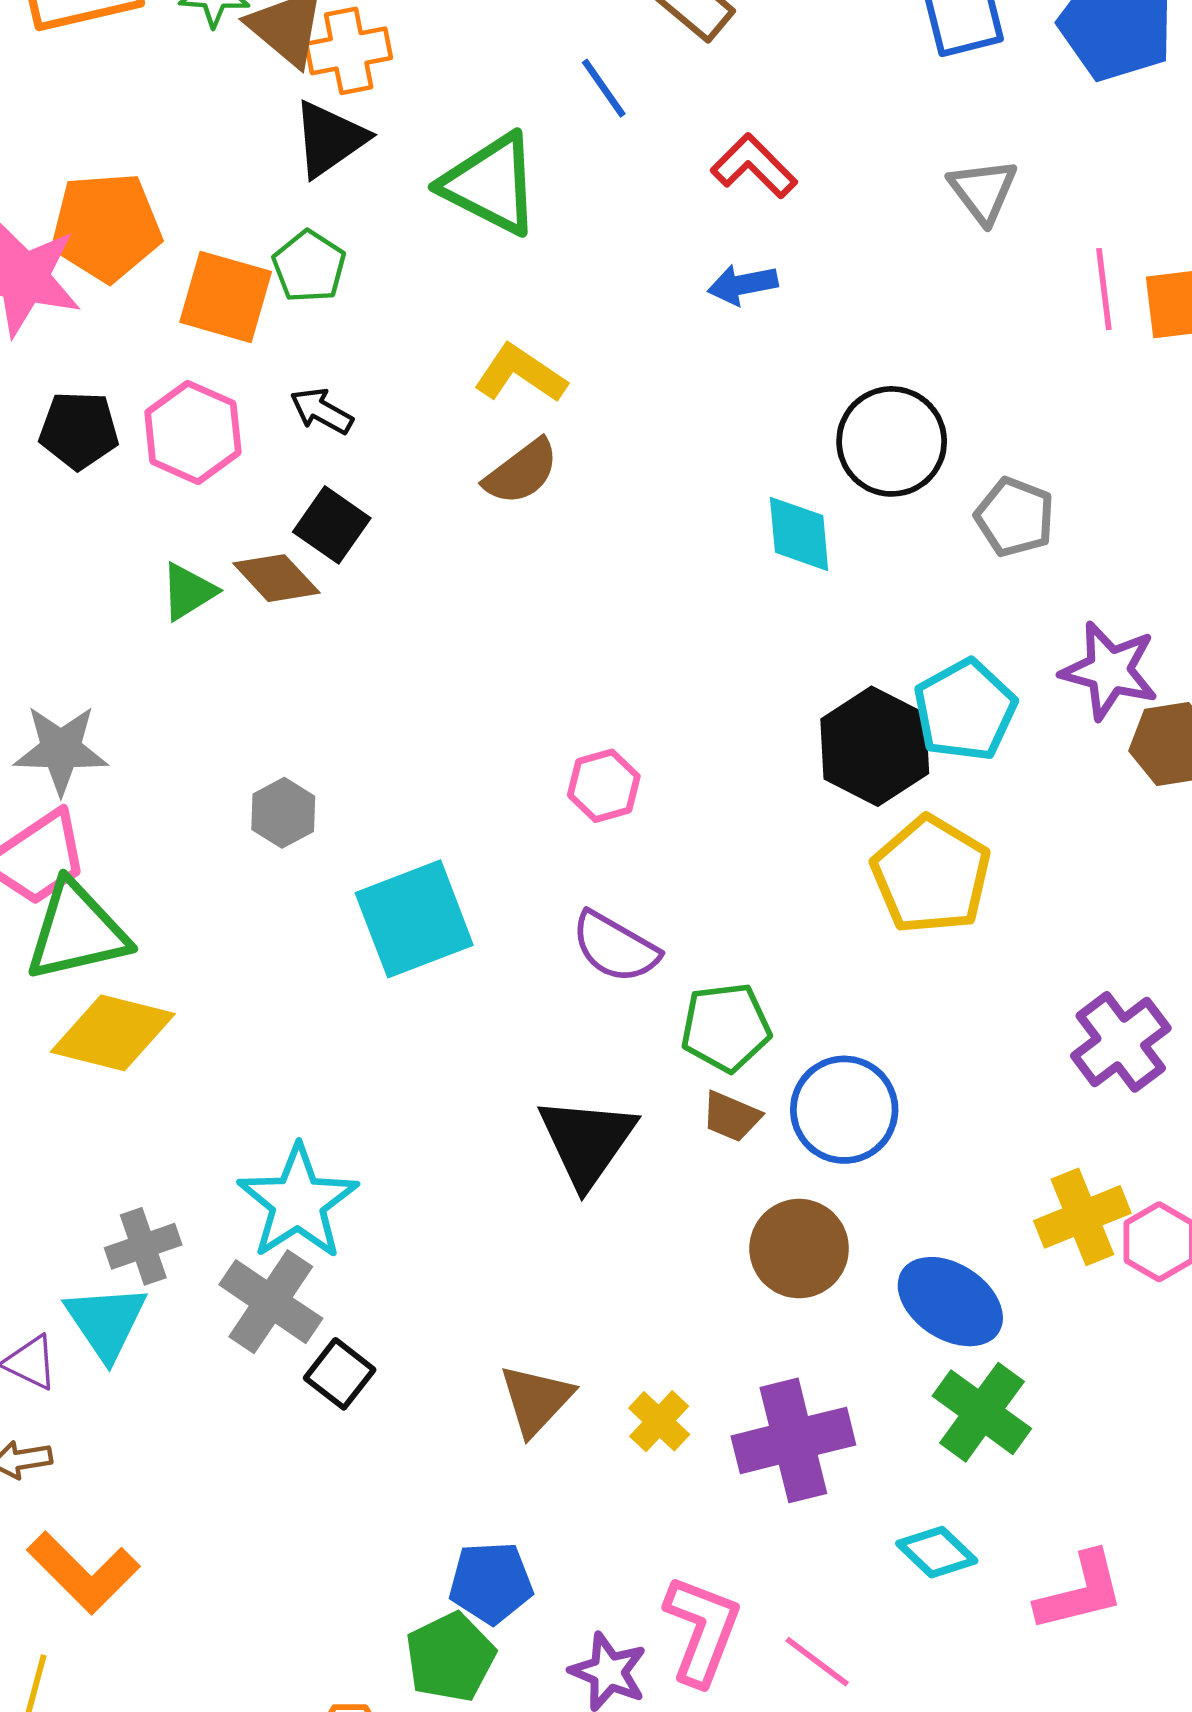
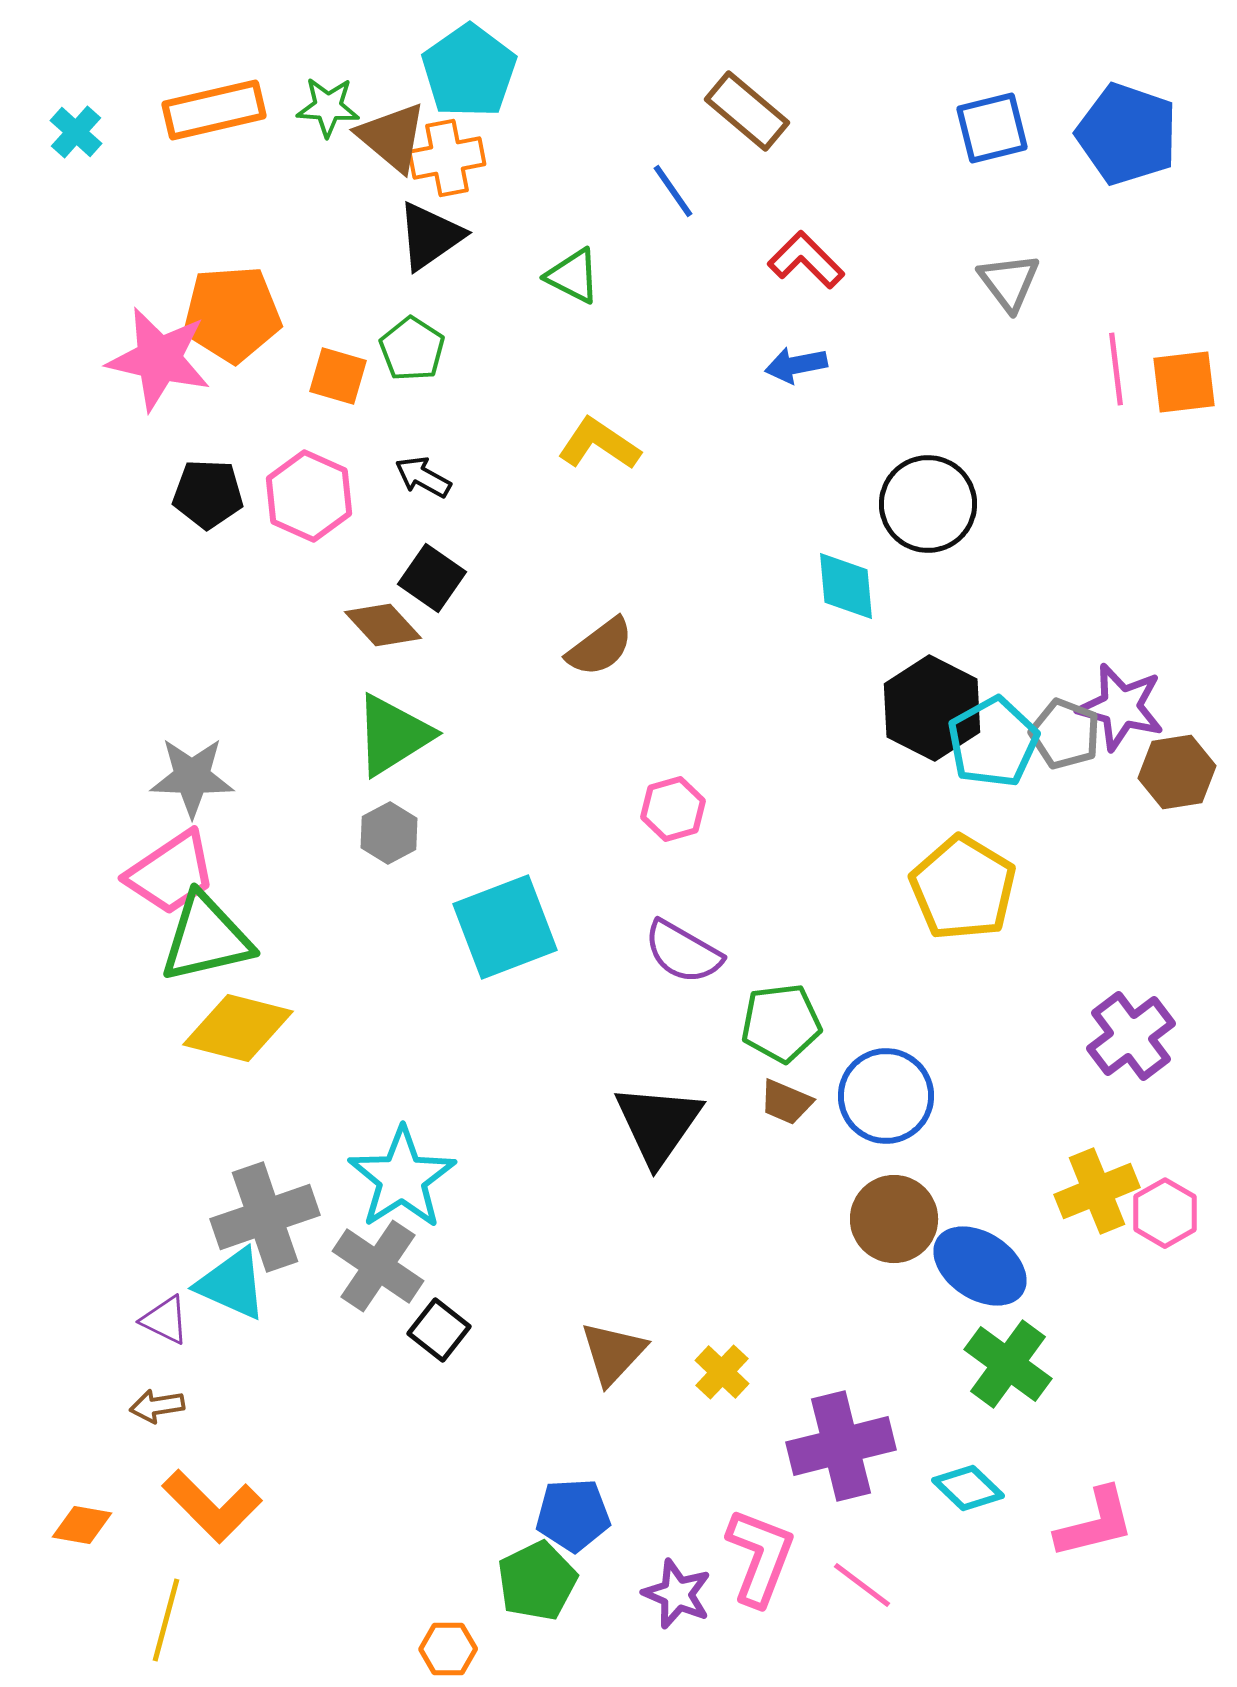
green triangle: (491, 184) -> (573, 276), size x0.6
orange square: (226, 297) -> (338, 376), size x0.7
brown semicircle: (521, 472) -> (600, 647), moved
gray pentagon: (1015, 517) -> (1065, 734), moved
green triangle: (188, 592) -> (393, 735), moved, size x1.6
black hexagon: (875, 746) -> (932, 708), moved
gray cross: (143, 1246) -> (265, 1217), size x1.6
brown circle: (799, 1249) -> (894, 1219), moved
cyan triangle: (106, 1322) -> (232, 1284), turned -32
purple cross: (793, 1440) -> (841, 1446), moved

